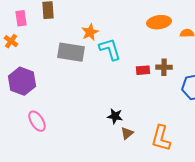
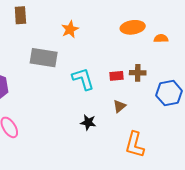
orange star: (90, 32) -> (70, 29), moved
cyan L-shape: (110, 49) -> (83, 79), moved
brown triangle: (127, 133) -> (120, 106), moved

